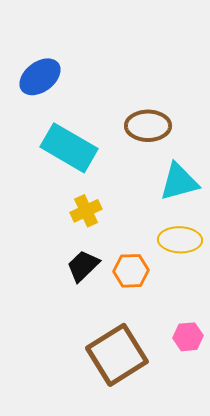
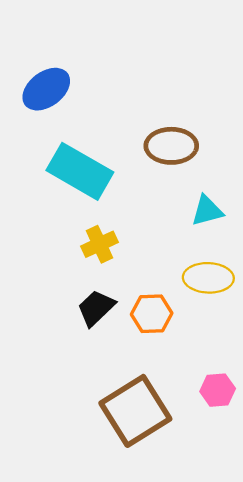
cyan triangle: (179, 182) -> (207, 211), size x0.7

